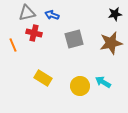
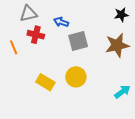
blue arrow: (52, 15) -> (61, 22), moved
cyan arrow: (103, 82) -> (122, 92), moved, turned 112
yellow circle: (80, 86) -> (76, 77), moved

